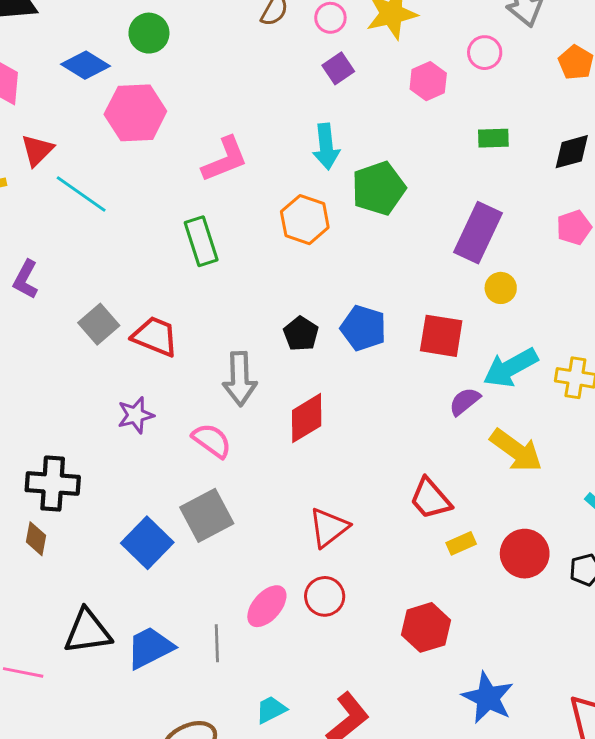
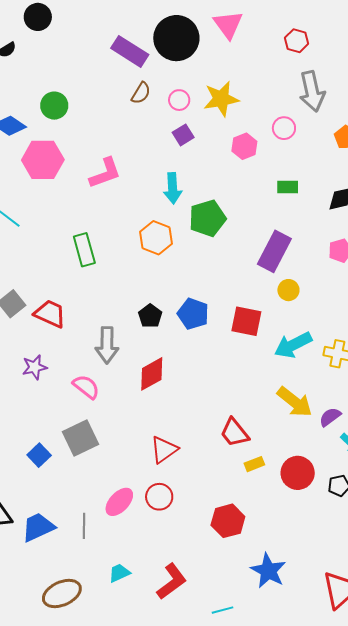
pink L-shape: (225, 159) -> (105, 173), moved
purple semicircle: (465, 401) -> (330, 417), moved
blue square: (147, 543) -> (39, 455), size x0.7

